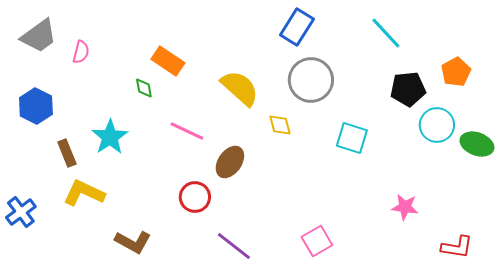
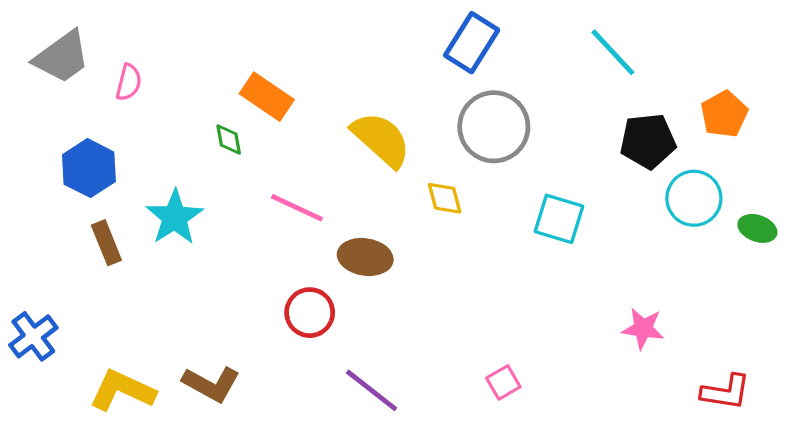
blue hexagon: (36, 106) -> (89, 168), moved
green ellipse: (477, 144) -> (757, 228), size x0.7
brown ellipse: (230, 162) -> (365, 257), turned 64
yellow L-shape: (84, 193) -> (122, 390), moved
pink square: (317, 241) -> (503, 382), size x0.7

